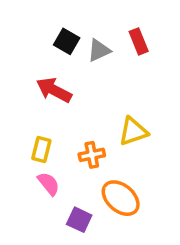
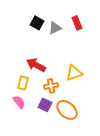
red arrow: (54, 90) -> (36, 65), moved
pink semicircle: (49, 184) -> (19, 102), moved
purple square: (79, 220) -> (45, 105), moved

